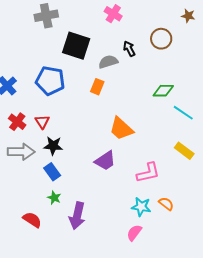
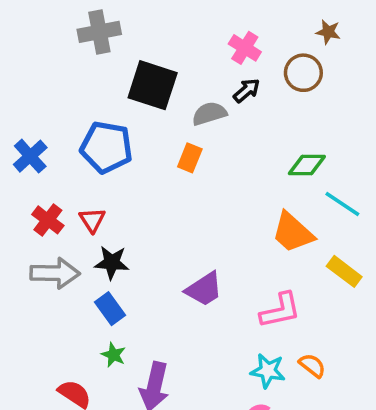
pink cross: (113, 14) -> (245, 48), moved
brown star: (188, 16) -> (328, 32), moved
black arrow: (129, 49) -> (247, 90), turned 77
orange trapezoid: (121, 129) -> (293, 232), moved

